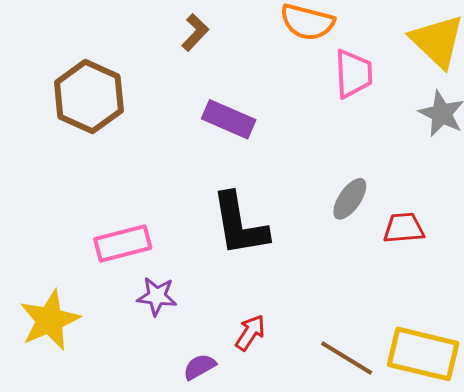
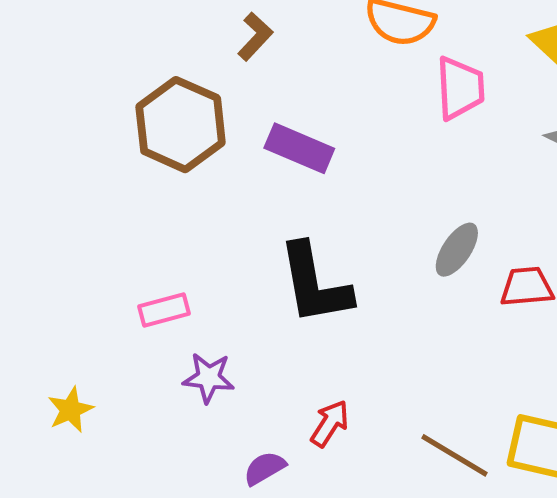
brown hexagon: (89, 97) -> (181, 125), moved
pink rectangle: (123, 244) -> (164, 310), size x0.7
yellow star: (50, 320) -> (70, 410), size x0.6

